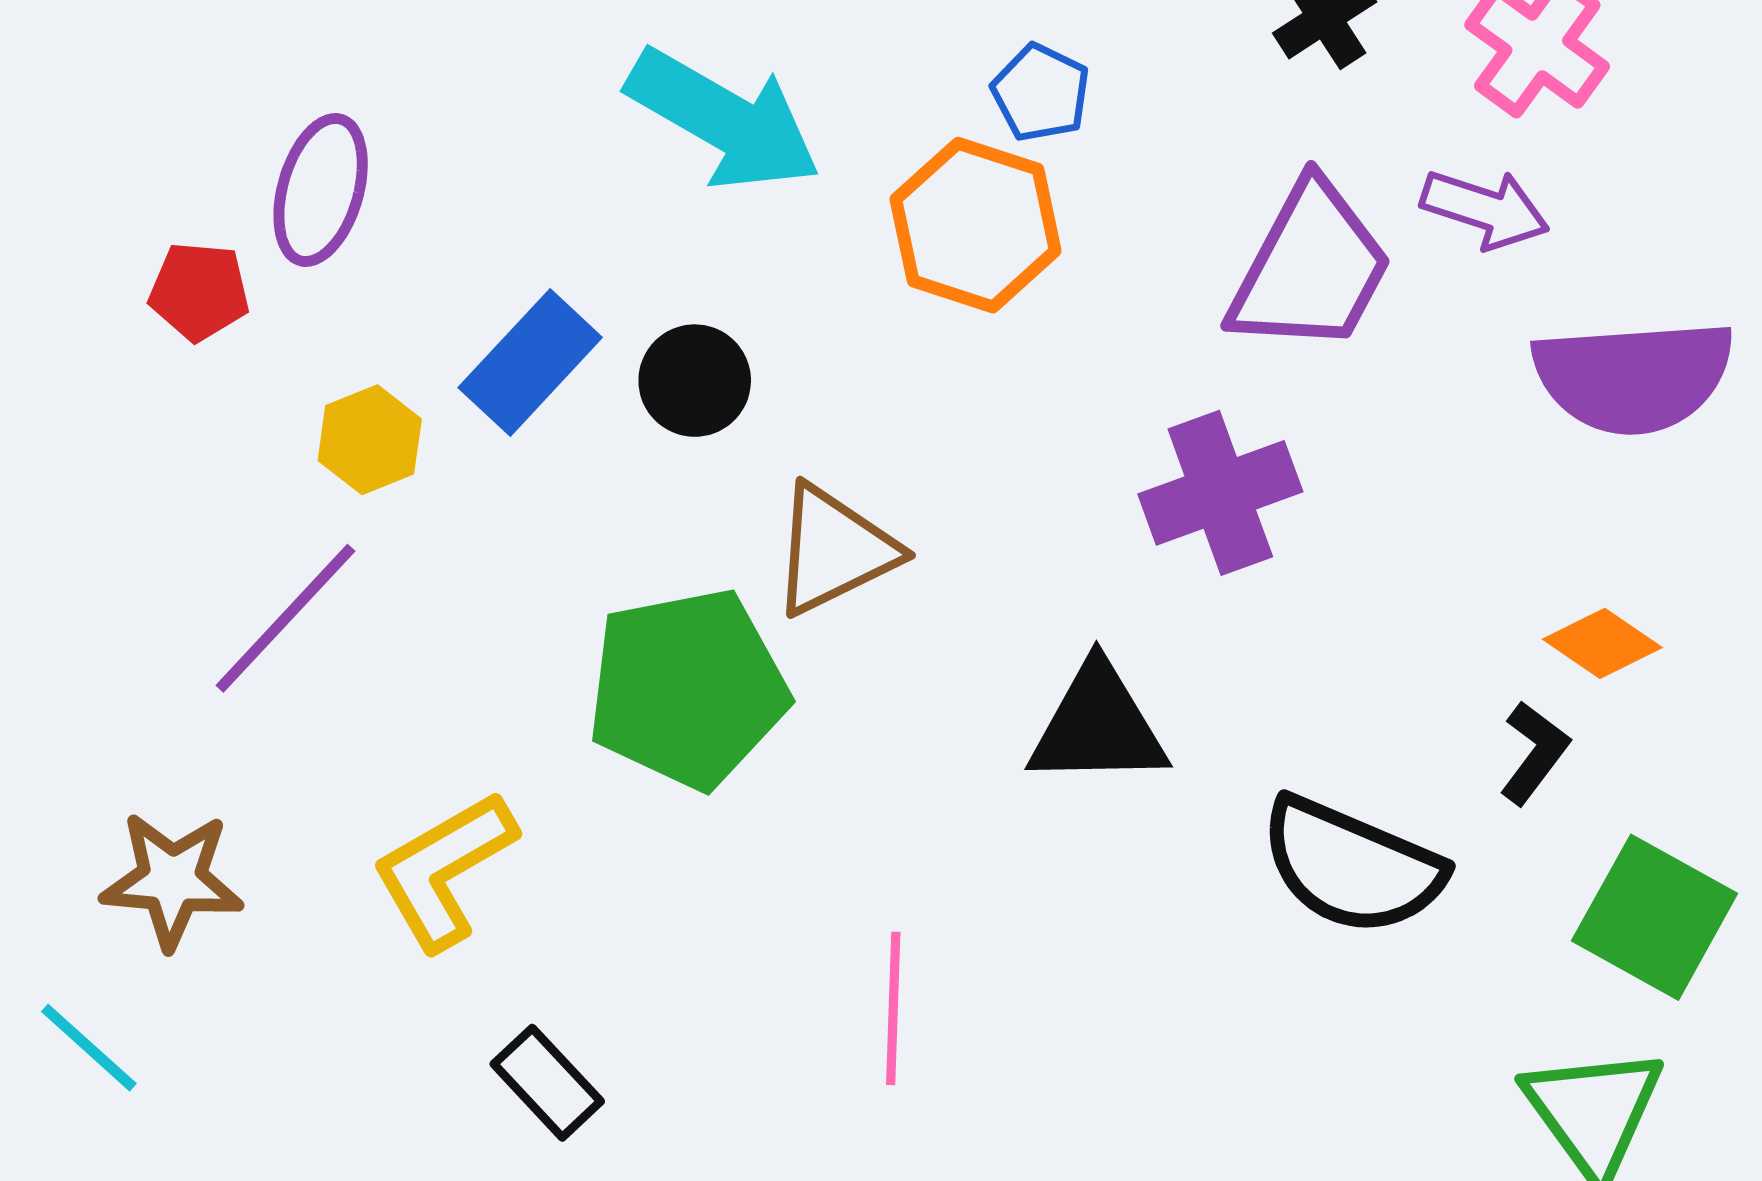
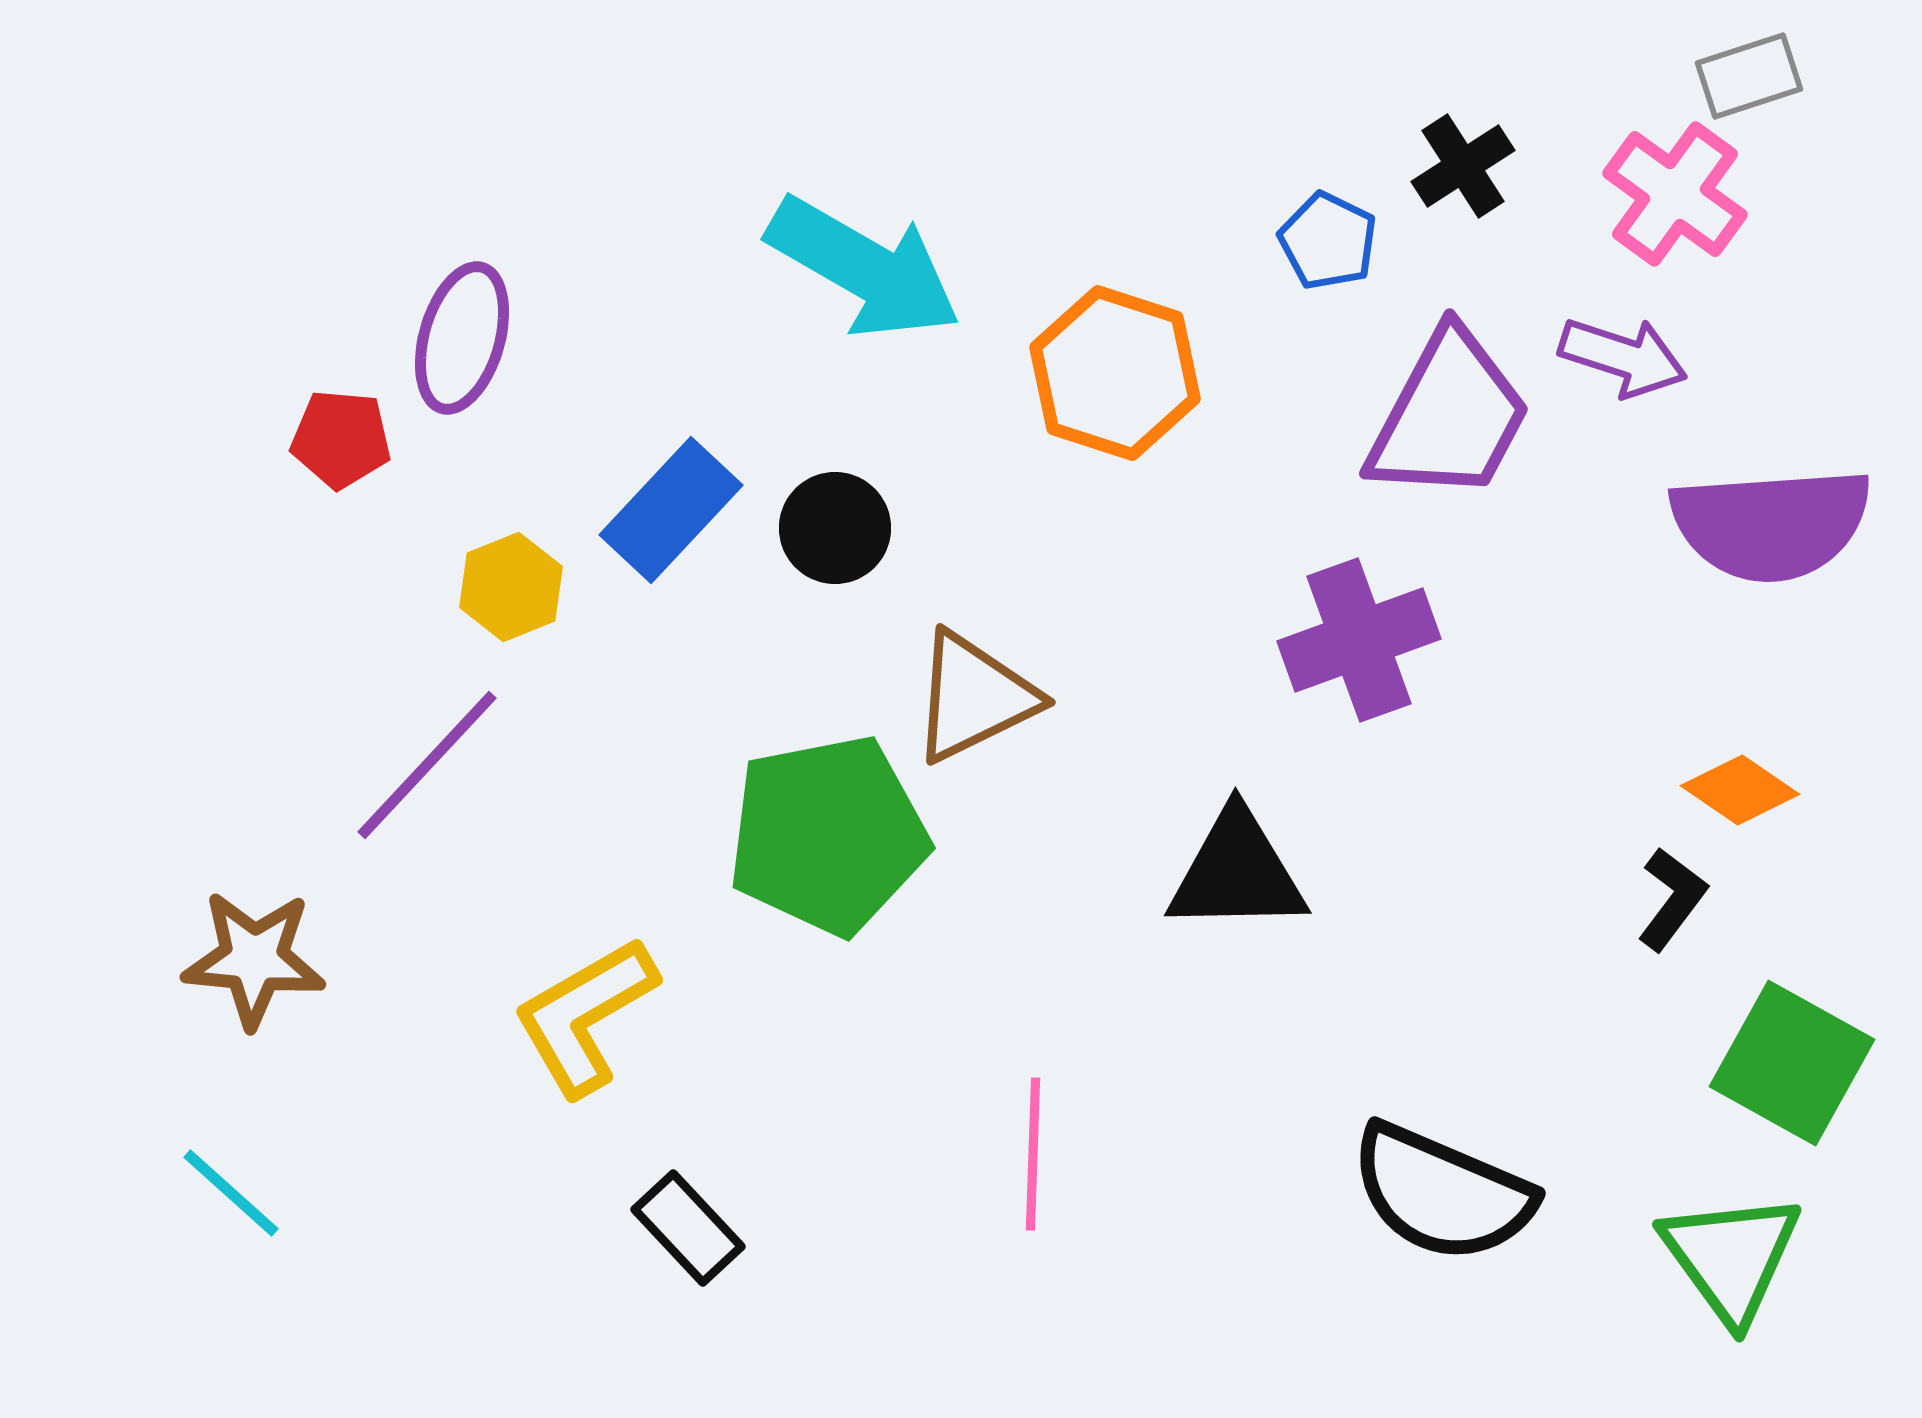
blue pentagon: (1041, 93) -> (1328, 241), moved
black semicircle: (1352, 866) -> (1442, 1193), moved
brown star: (172, 880) -> (254, 959), moved

